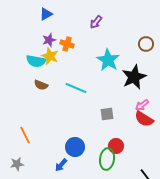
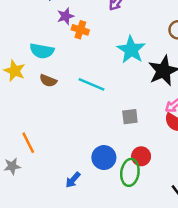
purple star: (49, 40) -> (65, 16), moved
yellow star: (50, 56) -> (15, 71), moved
blue circle: (75, 147) -> (104, 158), moved
gray star: (17, 164) -> (12, 166), moved

